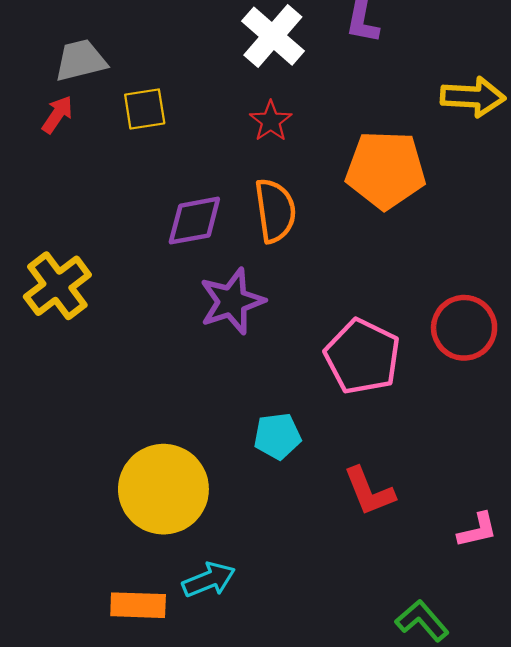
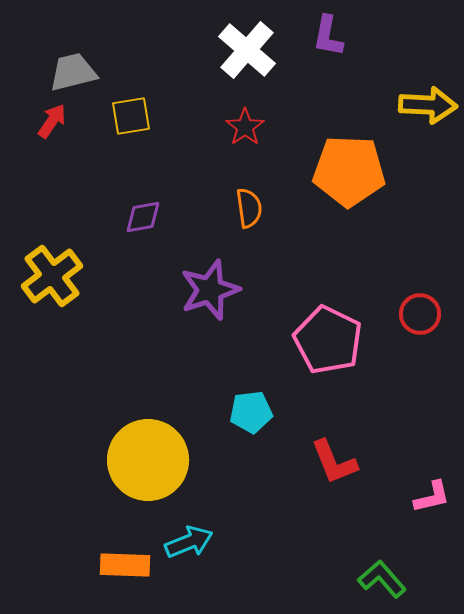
orange semicircle: (275, 211) -> (249, 208), size x0.7
purple diamond: (194, 221) -> (143, 217), moved, size x0.7
red circle: (464, 328) -> (420, 314), size x0.7

